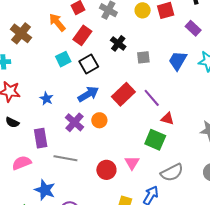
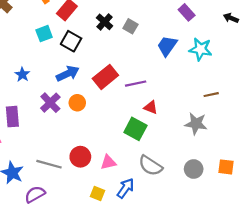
gray square: (143, 57) -> (130, 26), moved, turned 32
black square: (89, 64) -> (71, 41), turned -36
purple line: (152, 98) -> (136, 84), turned -66
gray line: (65, 158) -> (49, 164), moved
pink triangle: (132, 163) -> (108, 162), moved, turned 42
gray semicircle: (172, 172) -> (150, 166), turned 55

